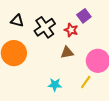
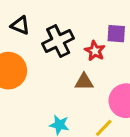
purple square: (84, 16) -> (116, 34), turned 32

